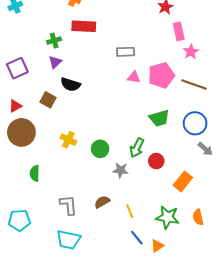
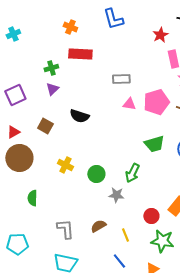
black semicircle: (70, 84) -> (79, 116), moved
red circle: (156, 161) -> (151, 216), moved
blue line: (137, 238) -> (119, 261), moved

